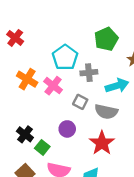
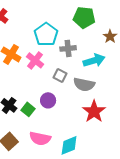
green pentagon: (106, 39) -> (84, 17), turned 30
red star: (102, 143) -> (94, 111), moved
green square: (42, 147) -> (28, 109), moved

